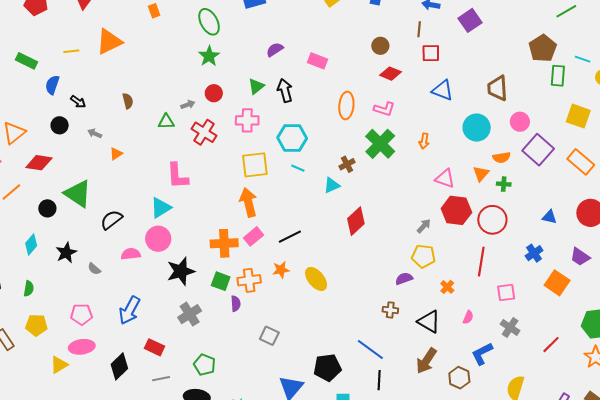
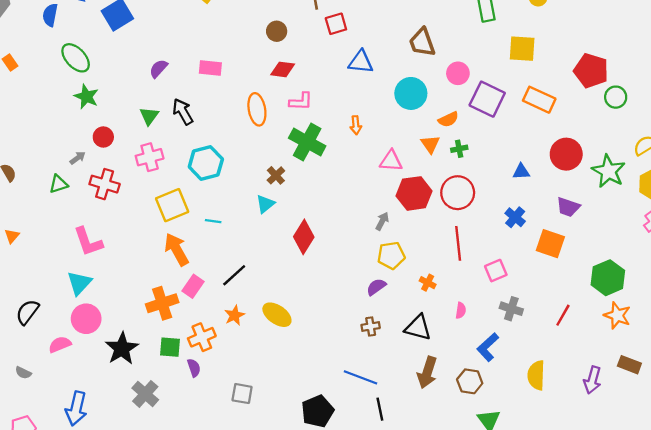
red diamond: (390, 74) -> (283, 69), moved
cyan line: (298, 168) -> (213, 221), moved

